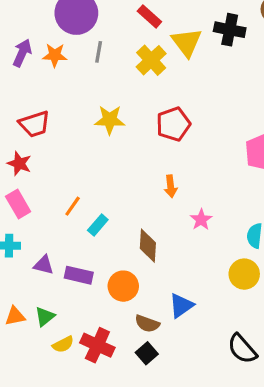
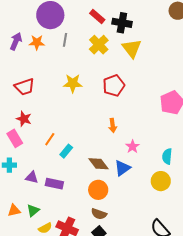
black cross: (230, 30) -> (122, 23), moved
yellow triangle: (187, 42) -> (132, 48), moved
red star: (19, 164) -> (24, 119), moved
brown diamond: (148, 246) -> (99, 164), turned -40
orange circle: (123, 286) -> (98, 190), moved
blue triangle: (181, 306) -> (122, 168), moved

